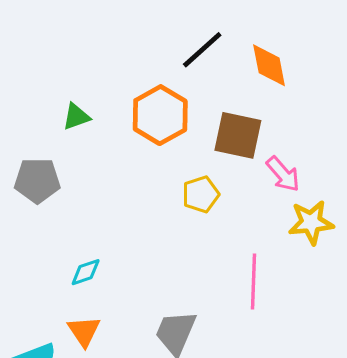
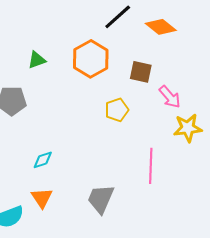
orange diamond: (269, 65) -> (161, 27), turned -40
brown square: (238, 135) -> (141, 72), size x0.7

